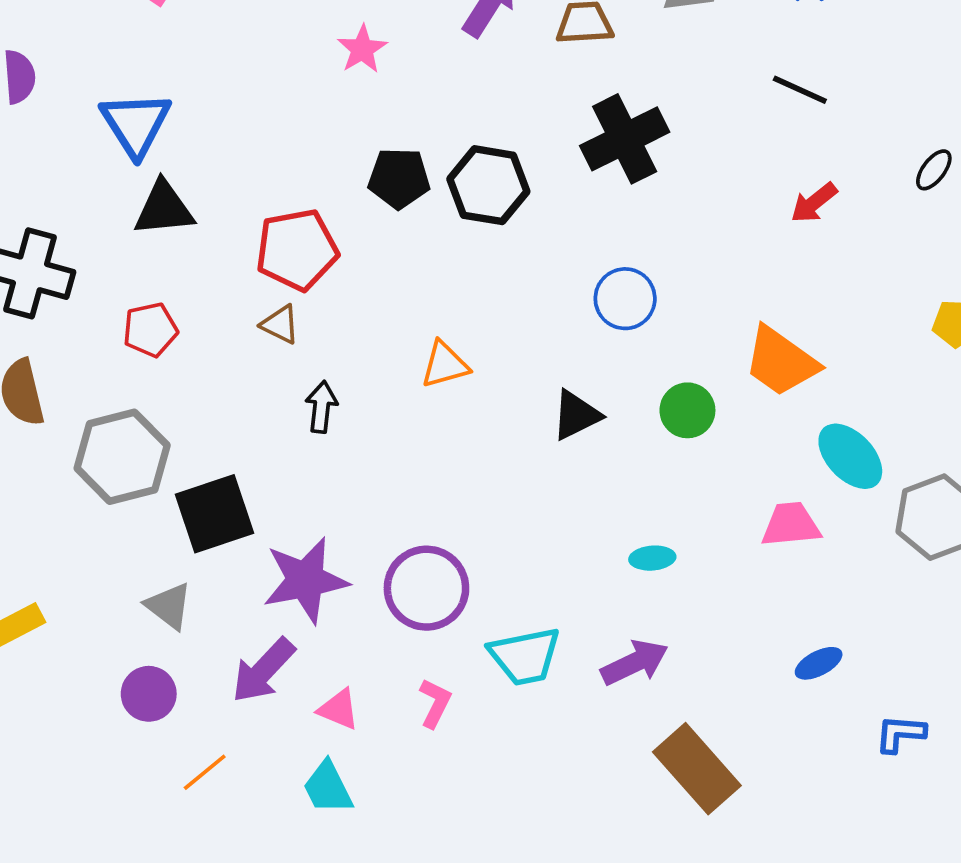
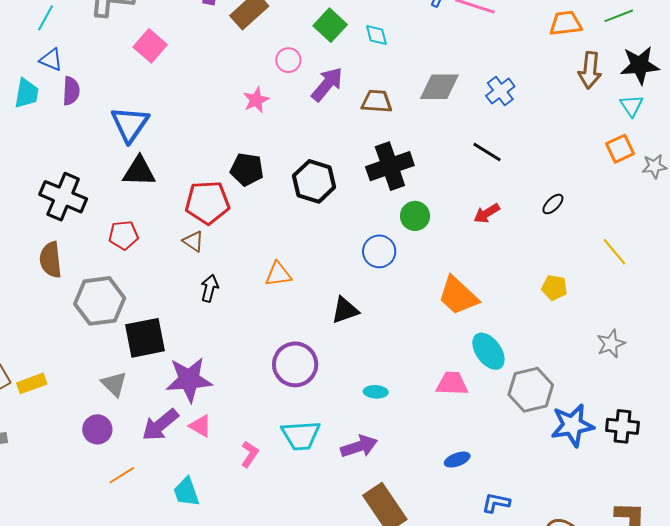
black pentagon: (399, 178) -> (247, 169), moved
green circle: (687, 410) -> (415, 216), moved
purple circle: (426, 588) -> (295, 364), moved
pink triangle: (339, 709) -> (200, 426), moved

